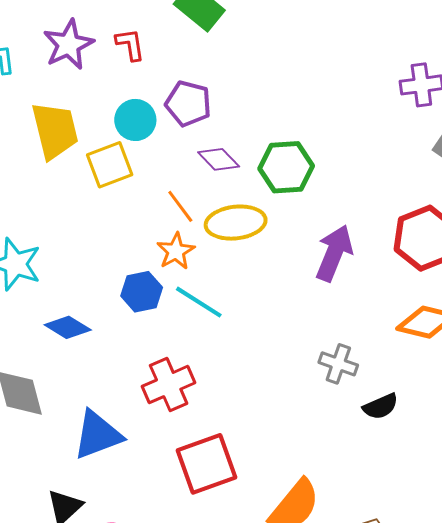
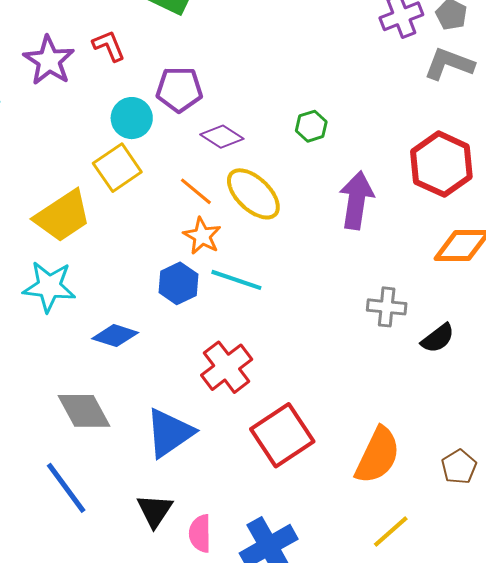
yellow trapezoid: (55, 131) -> (63, 216), moved, turned 84
green hexagon: (286, 167) -> (311, 126), moved, size x0.6
yellow ellipse: (236, 223) -> (253, 194), turned 64

